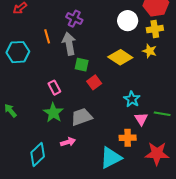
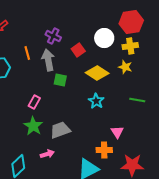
red square: (94, 82) -> (78, 50), moved
pink rectangle: (54, 88) -> (34, 102), turned 56
cyan star: (132, 99) -> (96, 101), moved
green line: (162, 114) -> (137, 100), moved

